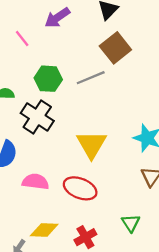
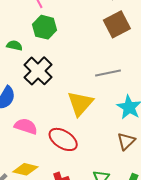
gray line: (91, 78) -> (108, 73), moved
green hexagon: (48, 79) -> (45, 27), moved

